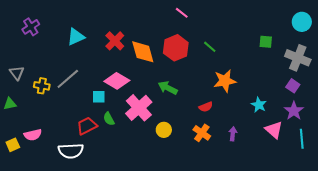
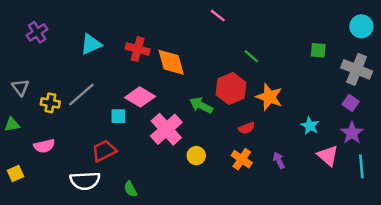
red cross: (115, 41) -> (138, 49), turned -30
red hexagon: (176, 48) -> (231, 89), moved
orange star: (225, 81) -> (269, 97), turned 30
green semicircle: (109, 119) -> (130, 189), moved
purple arrow: (233, 134) -> (279, 160), turned -32
pink semicircle: (33, 135) -> (44, 146), moved

